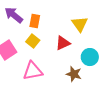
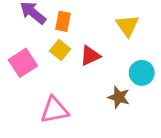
red triangle: (63, 43) -> (90, 56), moved
pink triangle: (33, 71) -> (54, 110), moved

